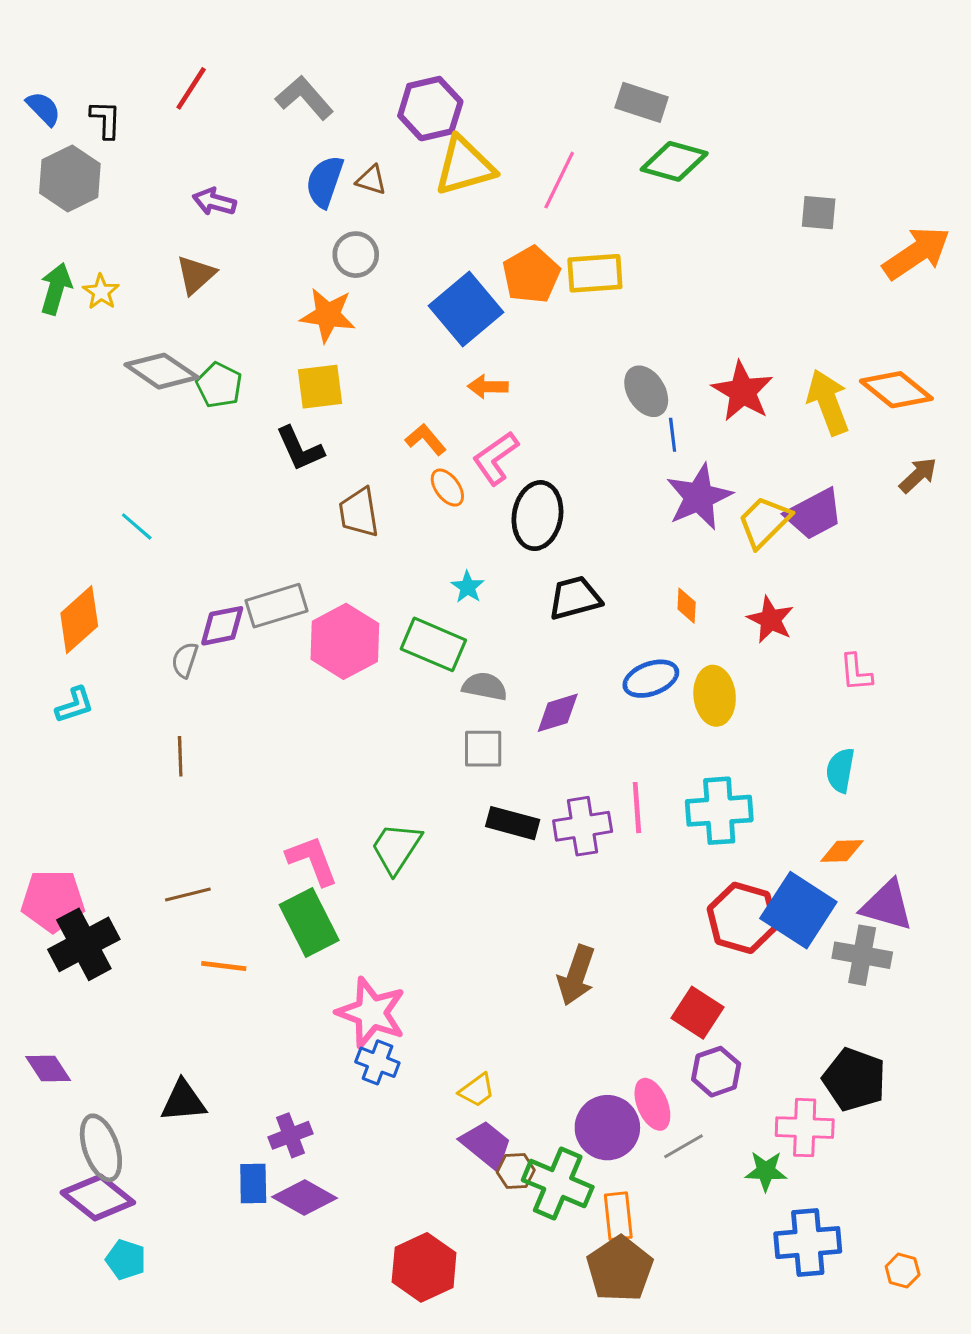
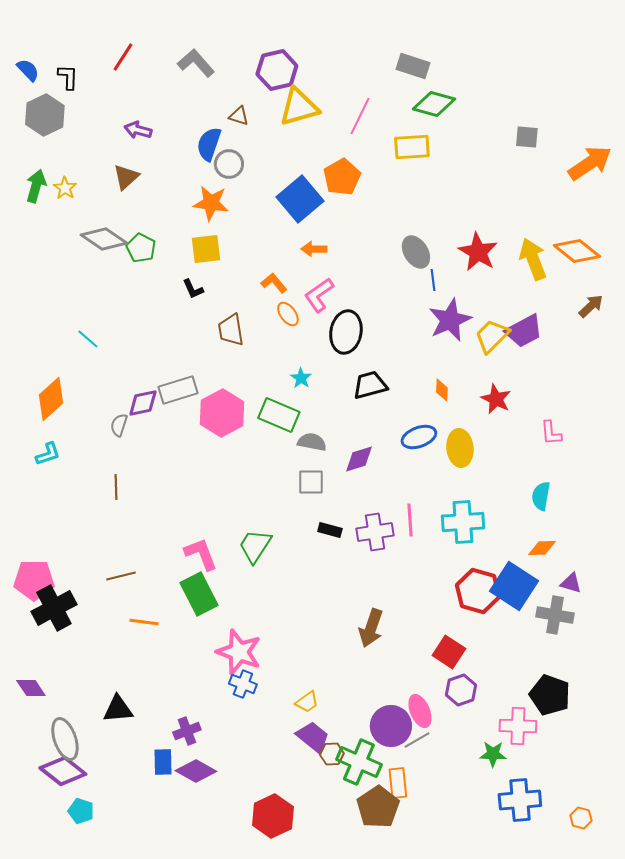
blue semicircle: (325, 182) -> (209, 144), moved
yellow rectangle: (595, 273) -> (412, 147), moved
black L-shape: (300, 449) -> (193, 289), size x0.7
black rectangle: (513, 823) -> (330, 530), size x0.7
purple triangle: (887, 905) -> (571, 583), size x0.6
gray line: (683, 1146) -> (417, 740), moved
brown pentagon: (620, 1269) -> (378, 807), moved

